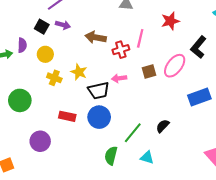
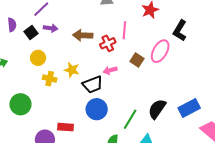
black square: (42, 27) -> (31, 33), turned 32
purple semicircle: (22, 45) -> (12, 25), moved
brown square: (149, 71) -> (137, 60), turned -32
blue rectangle: (199, 97) -> (189, 108), moved
red rectangle: (67, 116) -> (66, 127), moved
black semicircle: (163, 126) -> (157, 109), size x1.5

